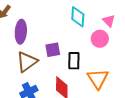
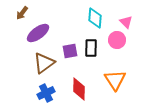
purple ellipse: (21, 32) -> (38, 33), turned 50
black rectangle: (74, 61) -> (91, 48), moved

